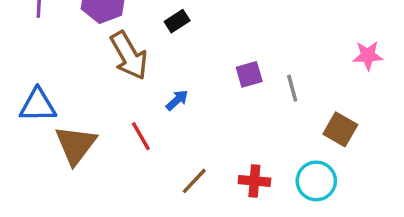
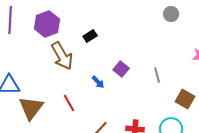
purple square: (249, 74) -> (121, 69), moved, turned -35
blue arrow: (177, 100) -> (98, 82), moved, turned 88

